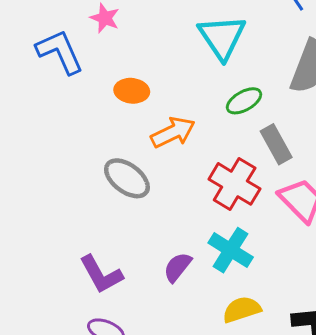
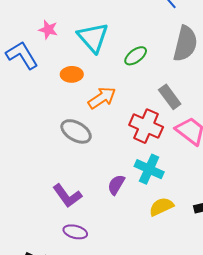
cyan triangle: (222, 37) -> (93, 37), moved
green ellipse: (244, 101) -> (136, 56), moved

